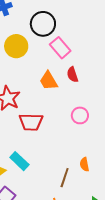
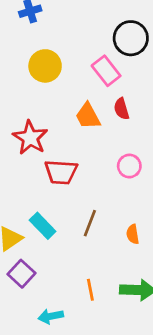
black circle: (43, 24) -> (131, 38), moved
brown line: (65, 178) -> (90, 223), moved

